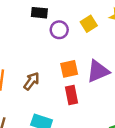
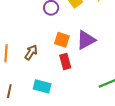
orange square: (69, 69) -> (62, 40), turned 35

